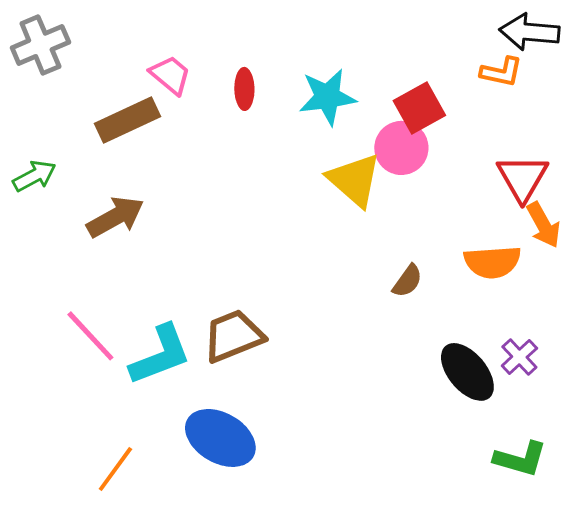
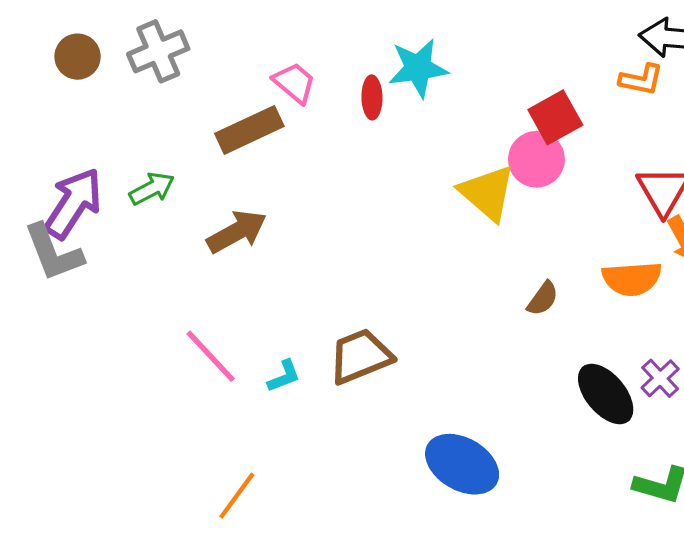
cyan star: (327, 97) -> (418, 68), moved
cyan L-shape: (160, 355) -> (284, 376), size x0.5
blue ellipse: (220, 438) -> (462, 464), moved

